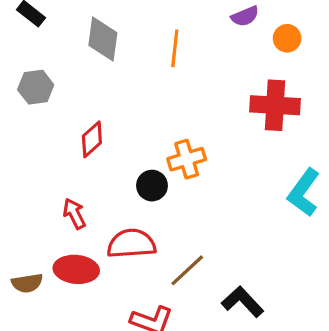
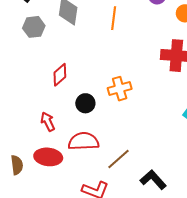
gray hexagon: (36, 87) -> (34, 27), moved
black circle: (152, 186) -> (85, 103), moved
brown semicircle: (27, 283) -> (17, 165), turned -90

